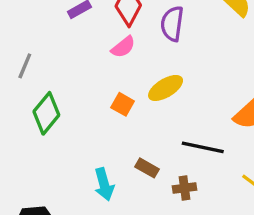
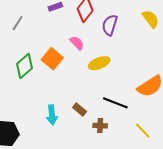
pink semicircle: (123, 47) -> (77, 43), moved, turned -105
gray line: (25, 66) -> (18, 23), moved
orange square: (123, 104) -> (52, 59), moved, size x1.5

